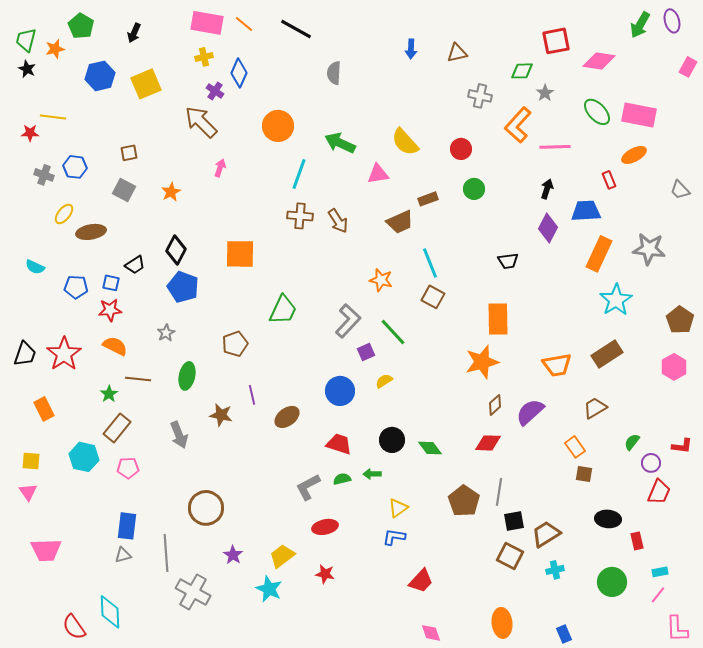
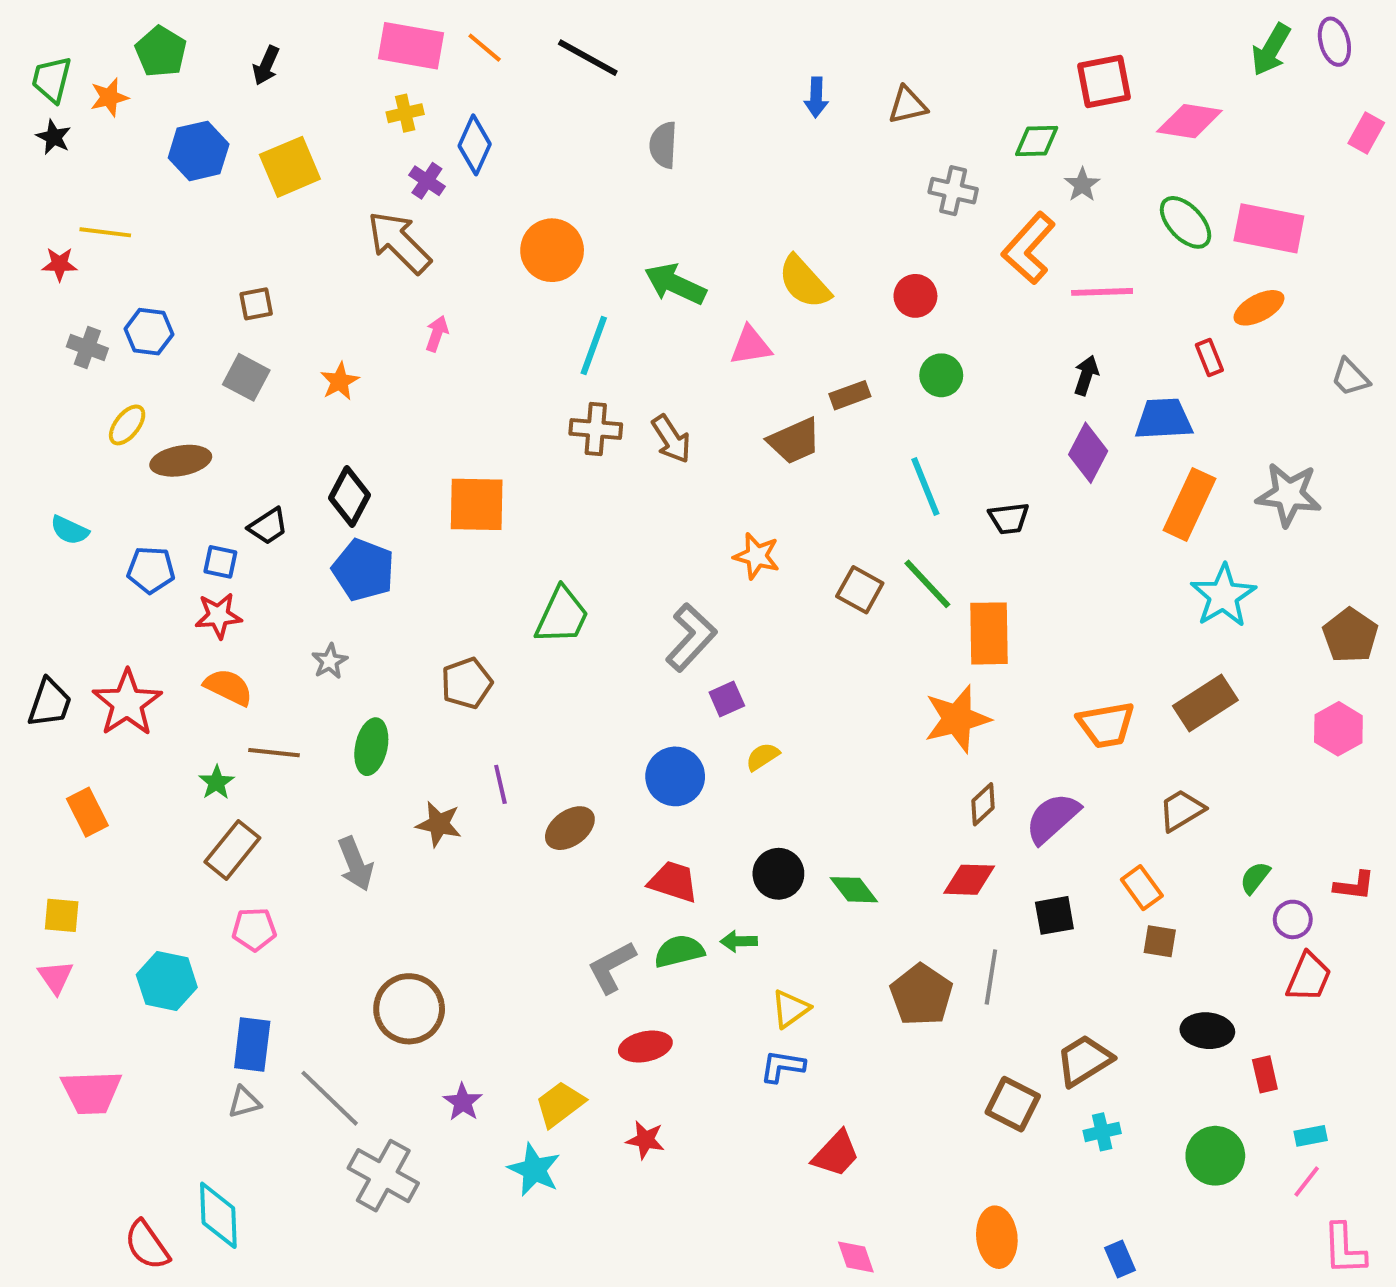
cyan line: (430, 263) -> (925, 487), moved
green line: (393, 332) -> (927, 584), moved
cyan hexagon: (84, 457) -> (167, 981), moved
green semicircle: (342, 479) -> (679, 951), size x1.4
black square: (514, 521) -> (1054, 915), moved
gray line: (166, 553) -> (330, 1098), turned -42

